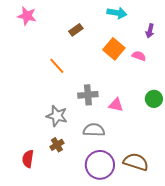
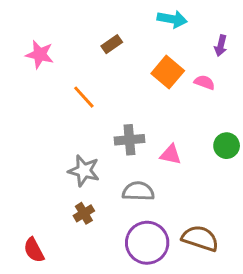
pink star: (27, 16) -> (40, 54), moved
red semicircle: (28, 159) -> (34, 250), moved, turned -36

